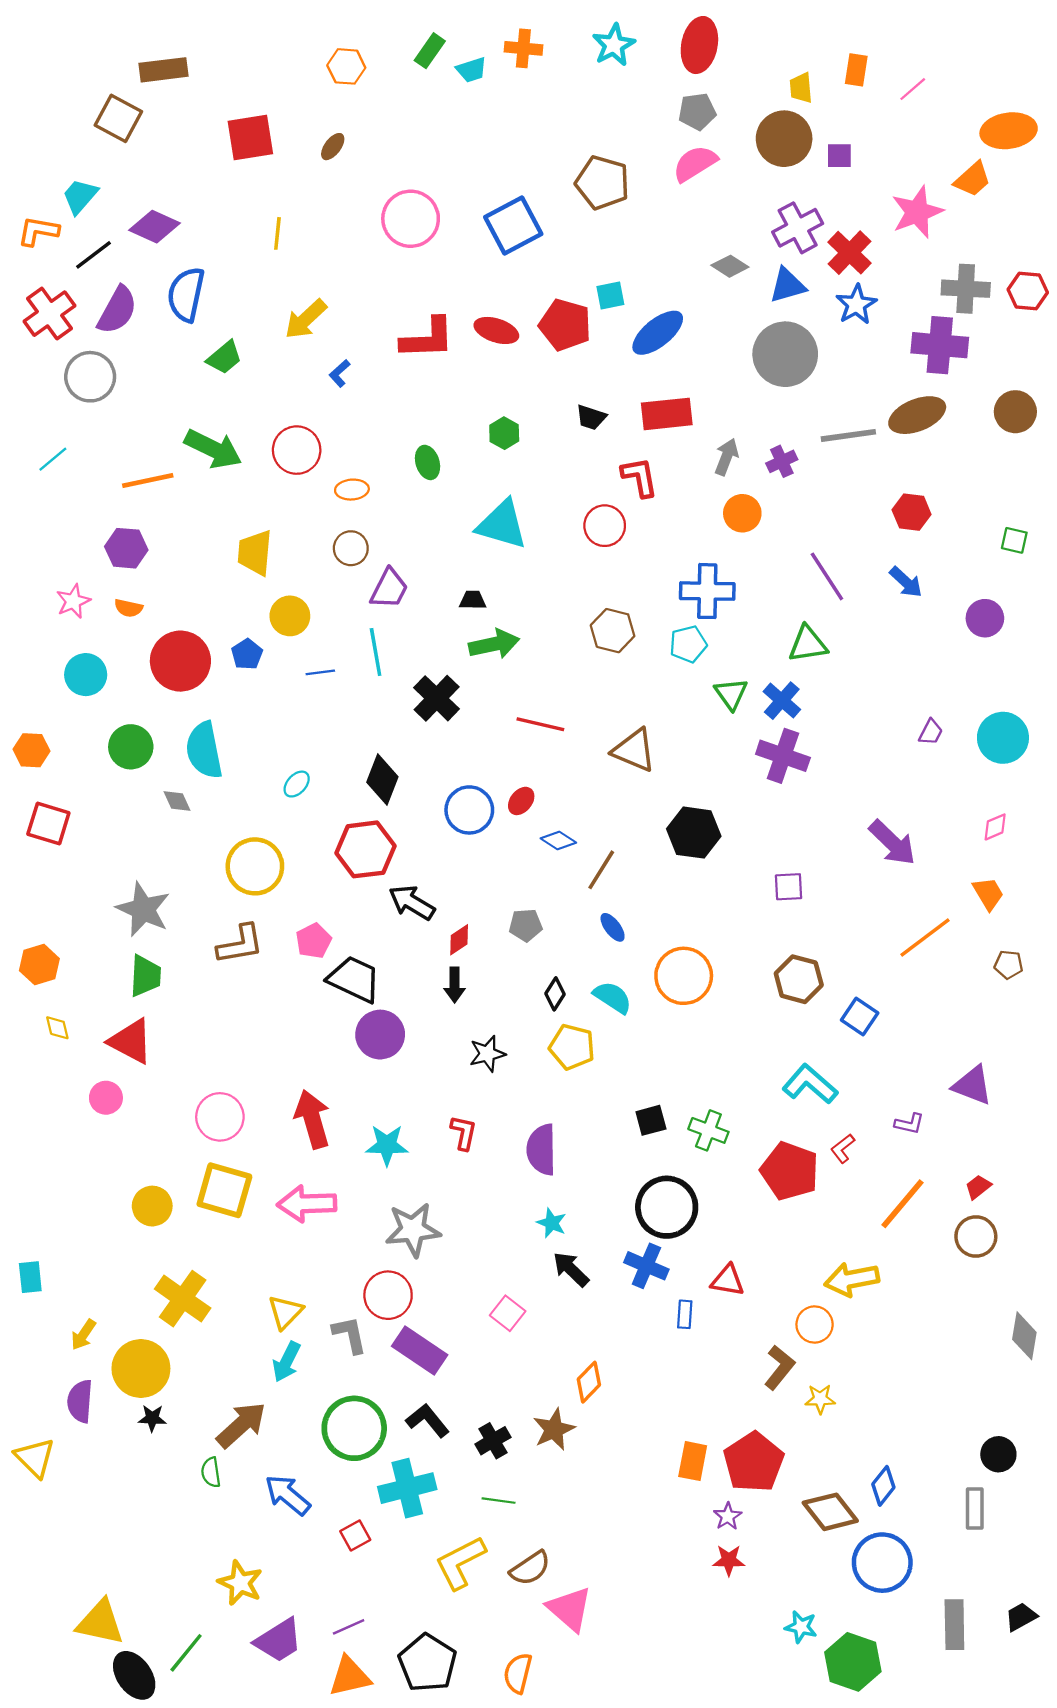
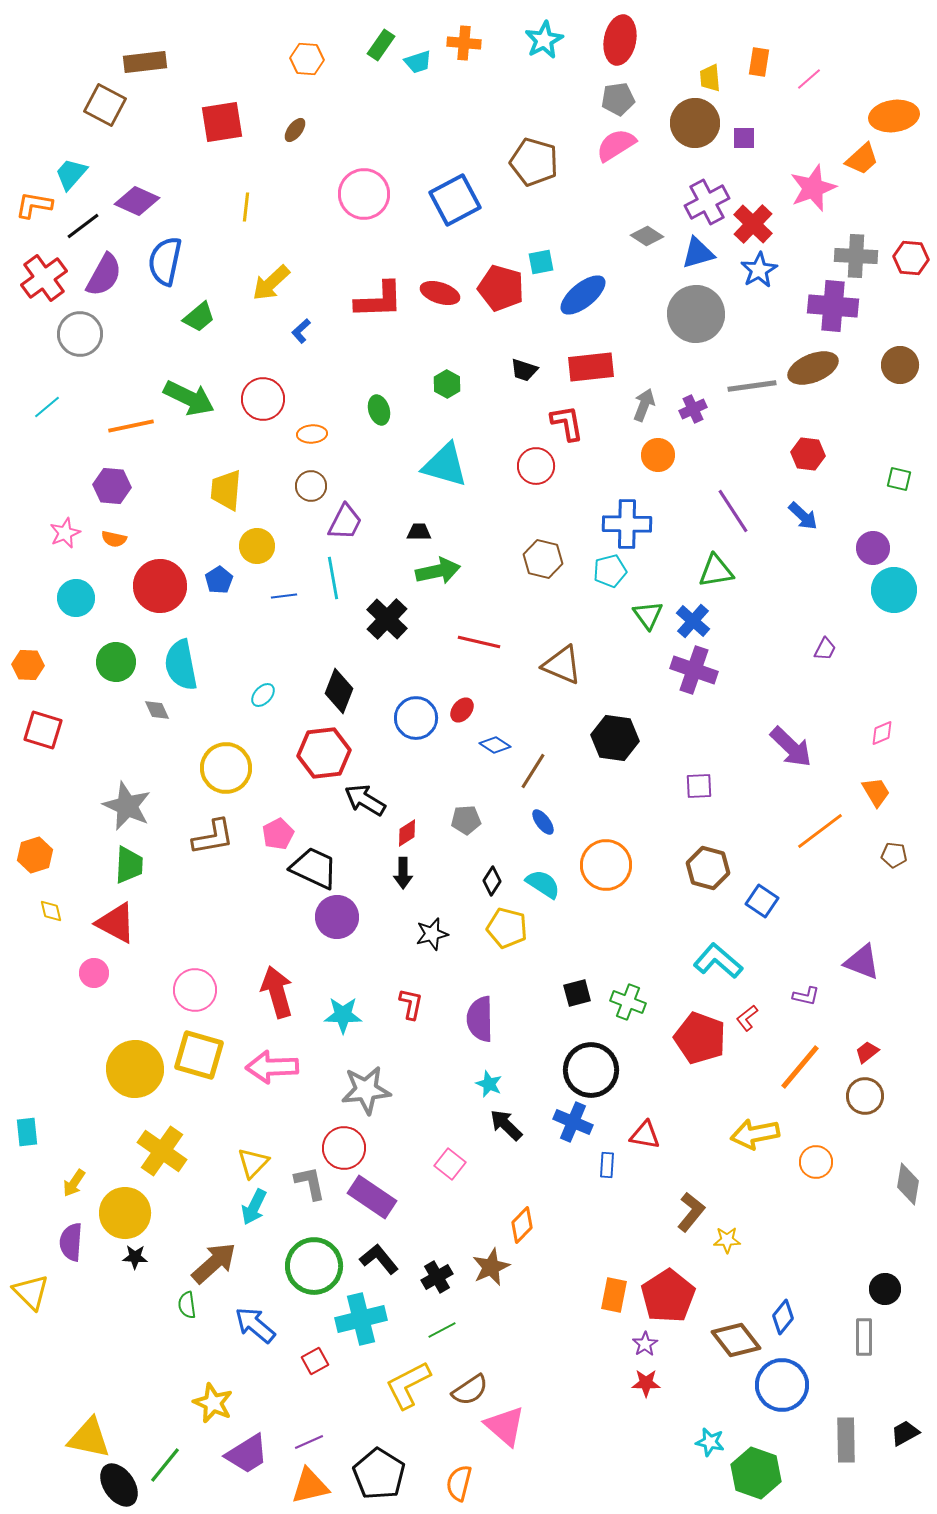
cyan circle: (1003, 738) -> (894, 590), moved
yellow circle: (152, 1206) -> (135, 1069), size x1.6
orange circle: (815, 1325) -> (816, 1162), moved
green line: (499, 1501) -> (442, 1330), turned -36

